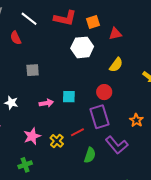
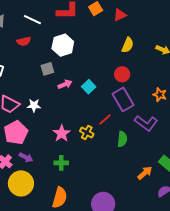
red semicircle: (16, 38) -> (24, 41), turned -64
white hexagon: (82, 47) -> (63, 45), moved
cyan square: (69, 97) -> (89, 87), turned -32
pink arrow: (46, 103) -> (65, 84), moved
green cross: (25, 165) -> (61, 163), turned 32

